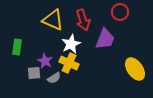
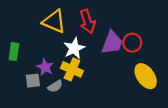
red circle: (120, 12) -> (132, 43), moved

